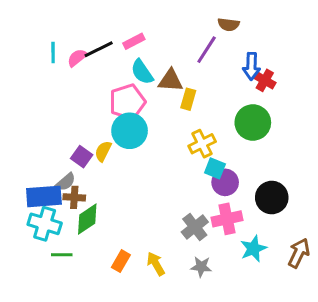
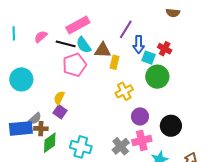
brown semicircle: (229, 25) -> (173, 13), moved
pink rectangle: (134, 41) -> (78, 25), size x1.6
black line: (99, 49) -> (66, 44), moved, turned 42
cyan line: (53, 52) -> (14, 33), moved
blue arrow: (252, 66) -> (139, 44), moved
cyan circle: (130, 131) -> (21, 79), moved
purple square: (82, 157) -> (60, 112), moved
cyan square: (215, 168) -> (149, 58), moved
cyan cross: (45, 224) -> (81, 147), moved

